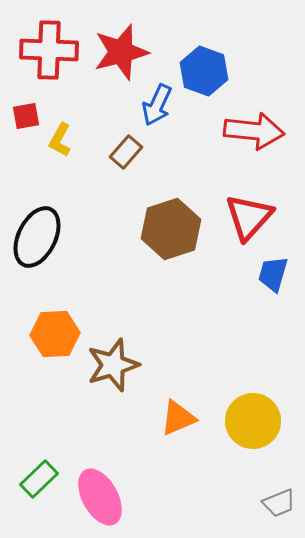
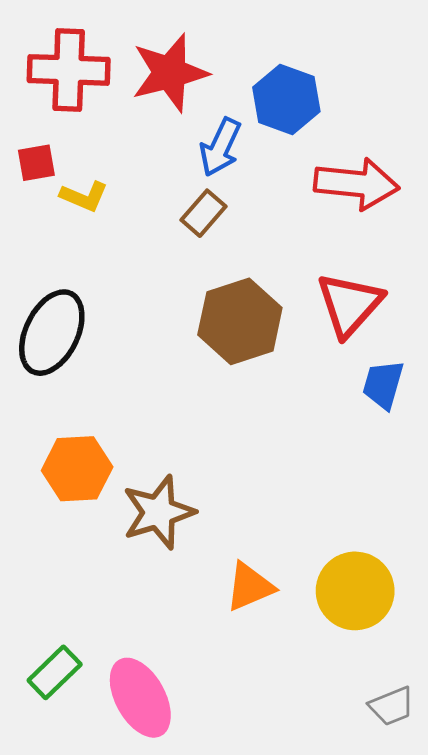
yellow L-shape: (60, 140) -> (84, 196), turned -96
brown rectangle: (126, 152) -> (203, 213), moved

